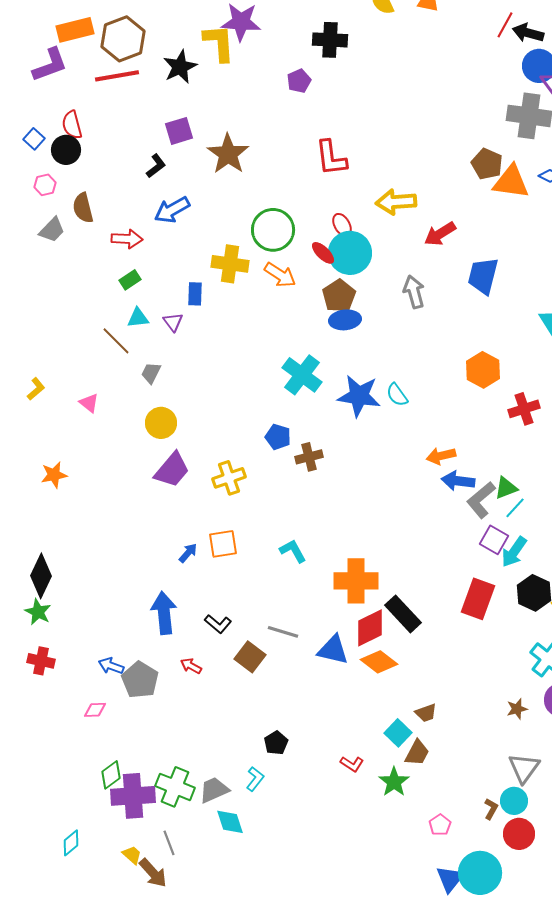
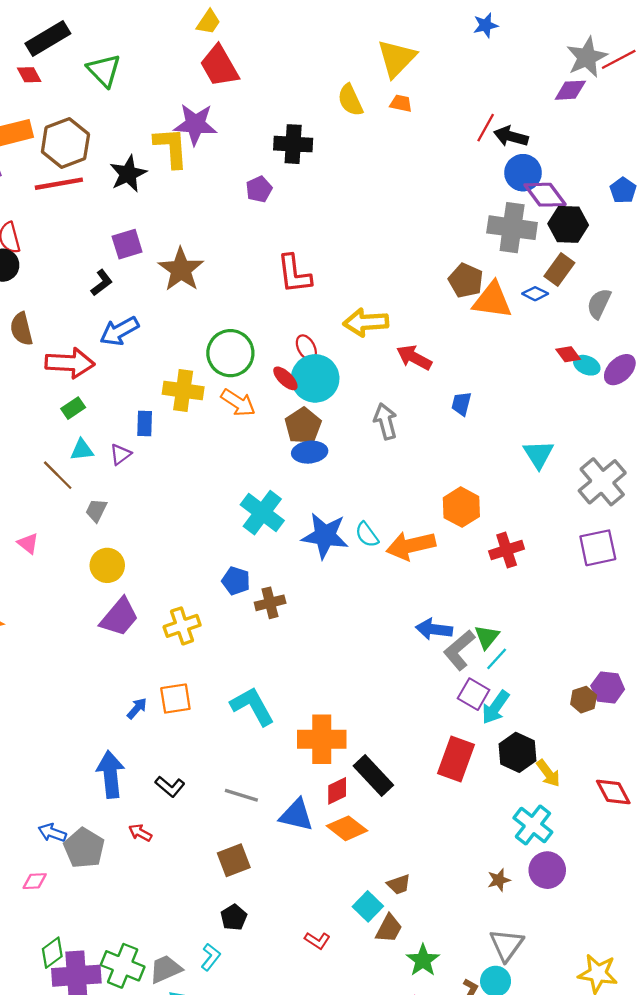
red arrow: (440, 234) -> (414, 358), turned 60
red arrow: (127, 239) -> (70, 363), size x1.4
blue trapezoid: (483, 276) -> (461, 404), size x0.6
purple triangle: (173, 322) -> (120, 454), turned 30
orange arrow: (441, 456) -> (411, 546), moved, size x1.5
green triangle: (506, 488) -> (487, 637), turned -30
cyan L-shape: (293, 551) -> (252, 706), size x1.5
red diamond: (370, 628) -> (337, 791), size x0.7
brown square: (250, 657) -> (234, 860), moved, turned 32
green star: (394, 782) -> (423, 960), moved

